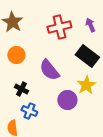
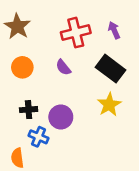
purple semicircle: (49, 70) -> (63, 67), moved, size x0.6
black cross: (21, 89) -> (29, 110), turned -32
purple circle: (67, 100) -> (61, 117), moved

